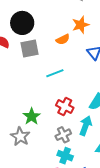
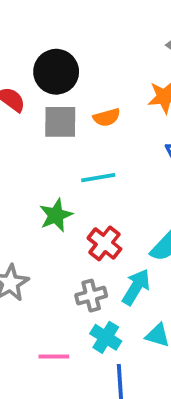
orange semicircle: (63, 39) -> (107, 117), moved
green star: (32, 116) -> (56, 215), moved
cyan cross: (65, 156) -> (106, 337), moved

